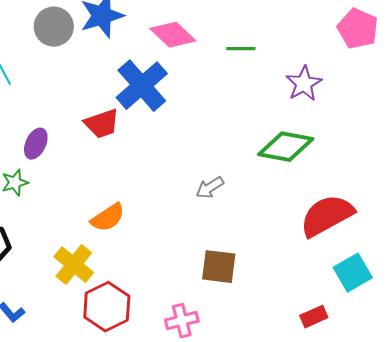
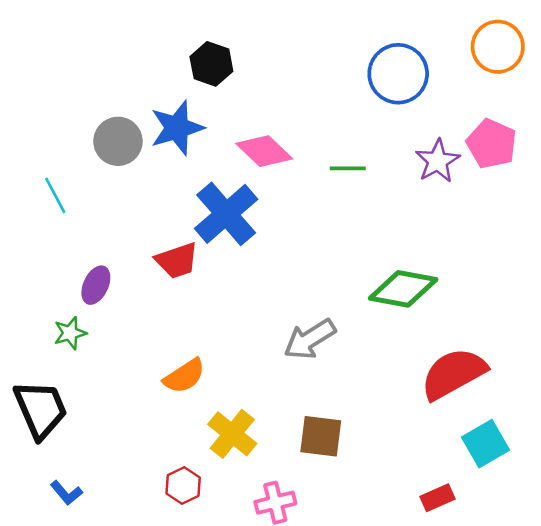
purple star: (304, 84) -> (438, 161), moved
gray arrow: (210, 188) -> (310, 339), size x1.5
yellow cross: (74, 265) -> (232, 434), moved
red hexagon: (107, 307) -> (183, 485), size x0.6

